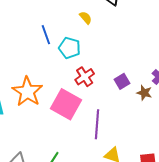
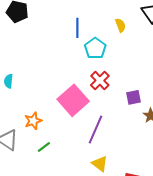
red cross: (85, 77) -> (100, 81), turned -30
orange star: (27, 92) -> (33, 121), moved, size x0.6

